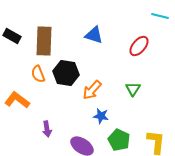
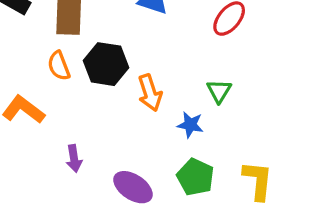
orange arrow: (92, 90) -> (150, 93), turned -60
blue star: (101, 116) -> (190, 125), moved

